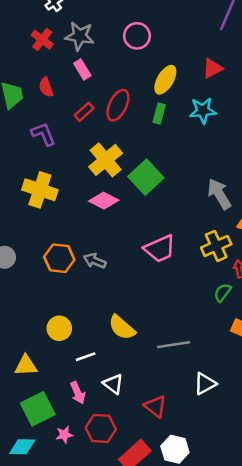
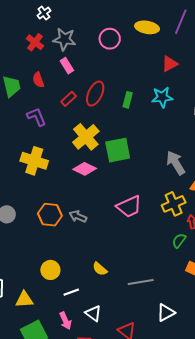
yellow ellipse: (165, 80) -> (147, 27), moved, turned 70
green square: (146, 177) -> (118, 150), turned 32
yellow semicircle: (122, 327) -> (100, 269), size x0.7

